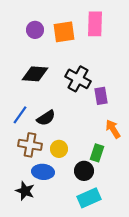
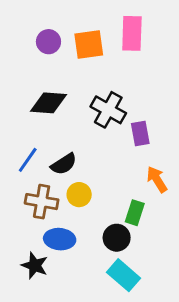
yellow circle: (59, 149) -> (79, 195), moved
cyan rectangle: (89, 198) -> (124, 275), turned 65

